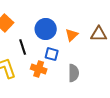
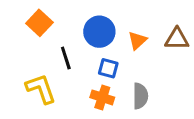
orange cross: (39, 69) -> (102, 97), moved

